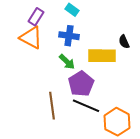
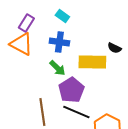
black semicircle: (124, 42) -> (114, 48), turned -40

